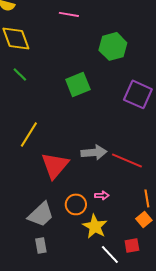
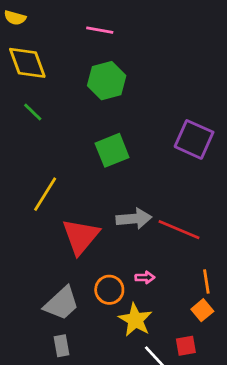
green hexagon: (113, 46) -> (107, 81), moved
green square: (78, 84) -> (112, 150), moved

